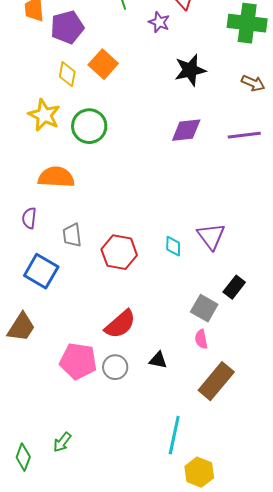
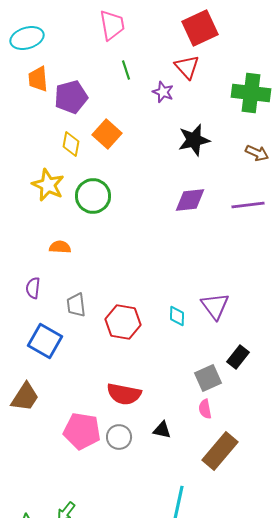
orange semicircle: (56, 177) -> (60, 247), size x0.6
gray square: (204, 308) -> (208, 378), turned 36
red semicircle: (120, 324) -> (124, 394), turned 52

